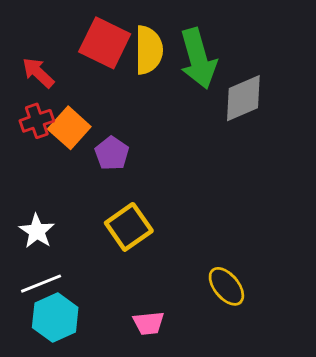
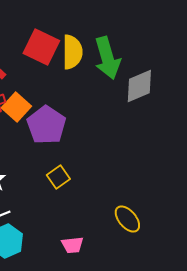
purple pentagon: (112, 153) -> (46, 125), size x1.6
yellow square: (129, 227) -> (58, 177), size x0.7

